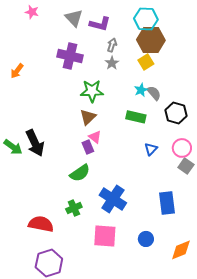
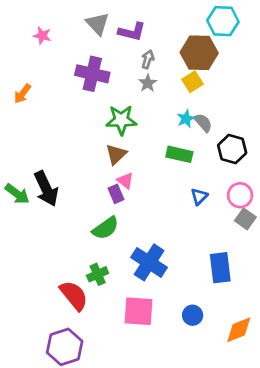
pink star: (32, 12) -> (42, 36), moved
cyan hexagon: (146, 19) -> (223, 21), moved
red semicircle: (41, 224) -> (74, 295), moved, turned 40

